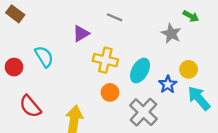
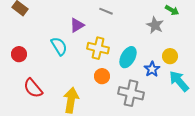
cyan semicircle: (44, 57) -> (59, 46), moved
gray cross: (143, 112) -> (131, 93), turned -30

